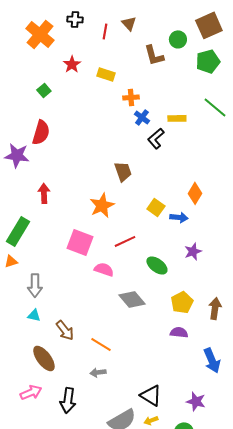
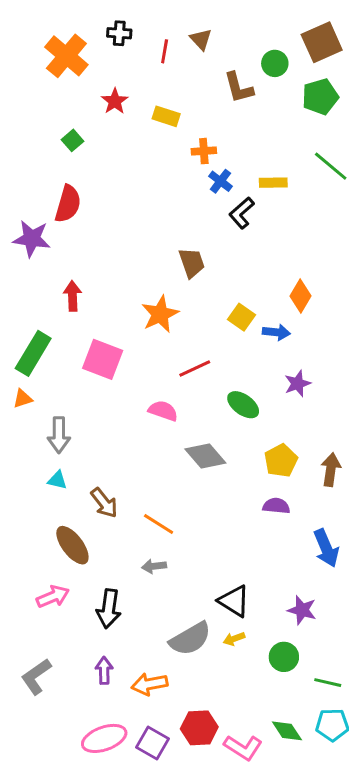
pink square: (80, 242) -> (103, 359), moved

